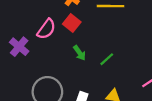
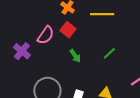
green line: (107, 59) -> (109, 53), moved

